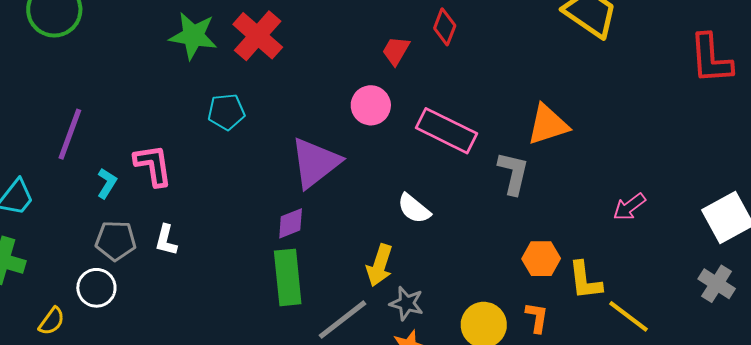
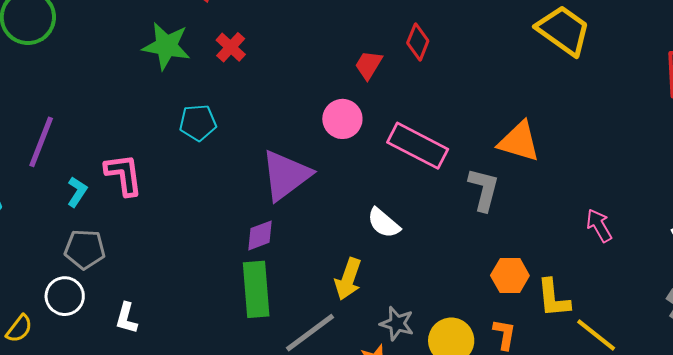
red cross: (258, 36) -> (231, 47), size x0.6
orange triangle: (548, 125) -> (519, 142), turned 33
pink arrow: (629, 207) -> (599, 225), turned 96
white L-shape: (166, 240) -> (126, 318), moved
gray star: (407, 303) -> (397, 324), moved

